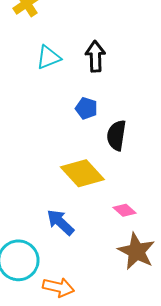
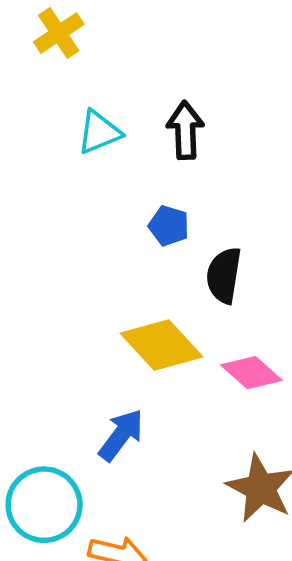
pink diamond: (124, 210) -> (251, 373), moved, size x1.4
blue arrow: (60, 222) -> (121, 435), turned 84

